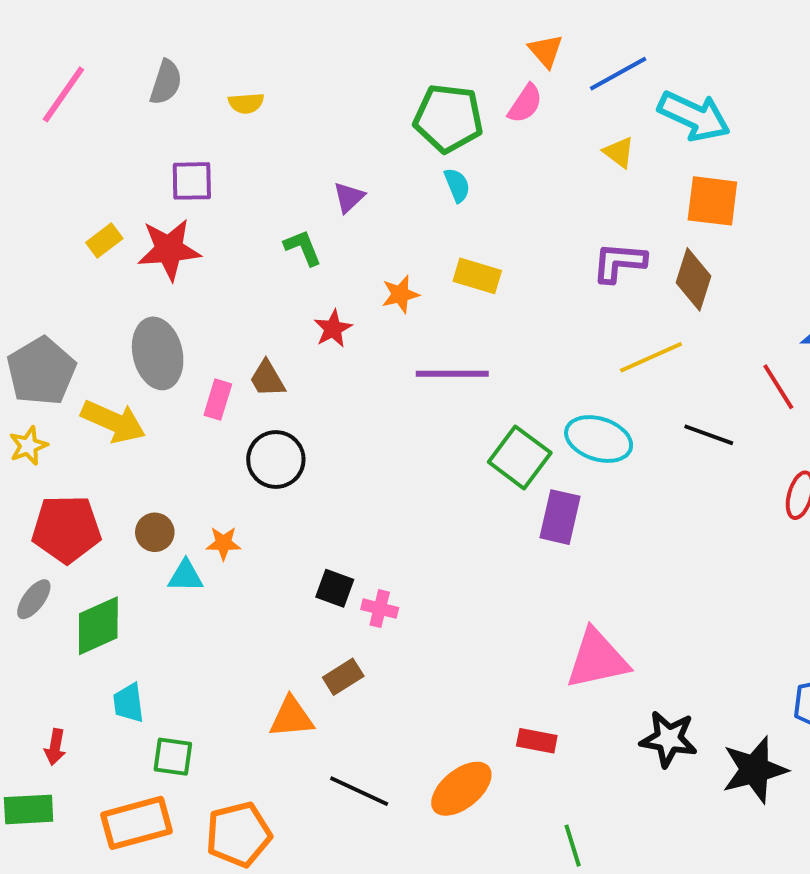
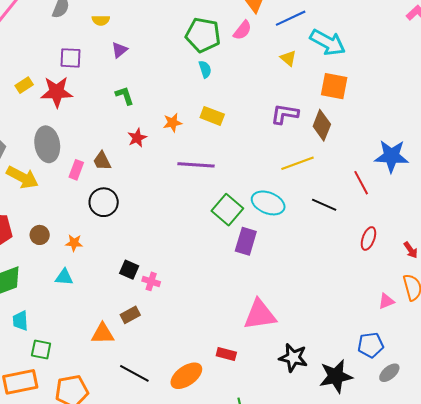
purple triangle: (349, 197) -> (119, 50), moved
cyan triangle: (186, 576) -> (64, 277), moved

